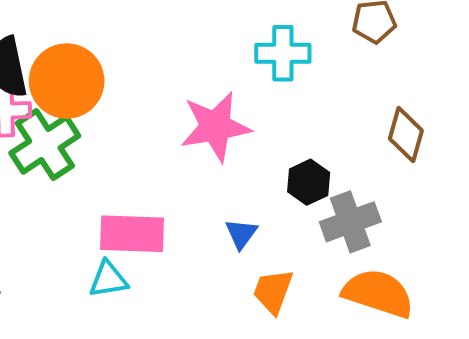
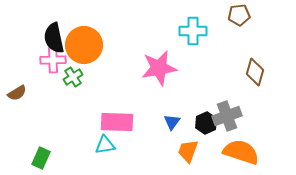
green cross: (45, 144) -> (73, 77), size x0.6
black hexagon: (309, 182) -> (206, 123), moved

